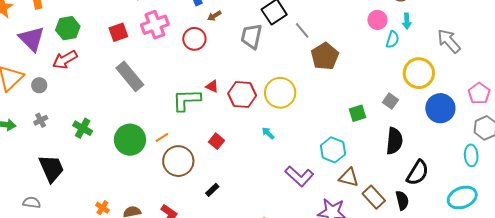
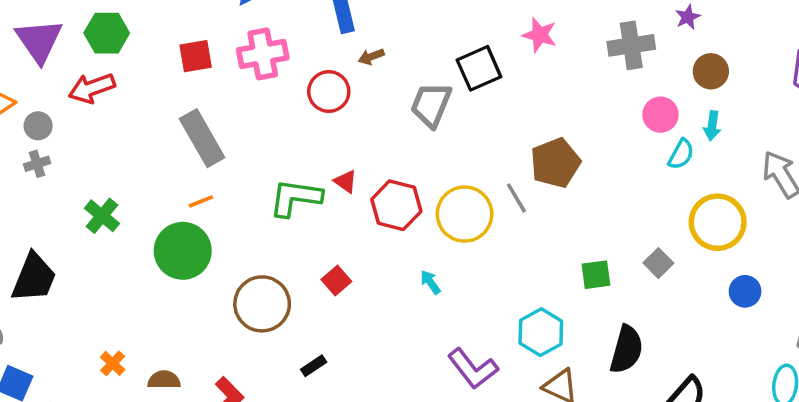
gray line: (302, 30) -> (516, 198), moved
blue circle: (440, 108) -> (745, 291), size x0.6
gray cross: (41, 120) -> (37, 164), moved
orange line: (162, 138) -> (201, 201), moved
black semicircle: (394, 141) -> (627, 349), moved
black trapezoid: (51, 168) -> (34, 278), turned 36

